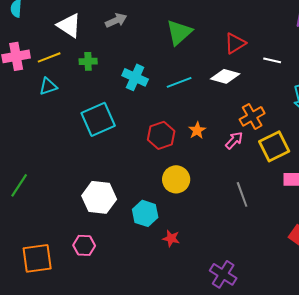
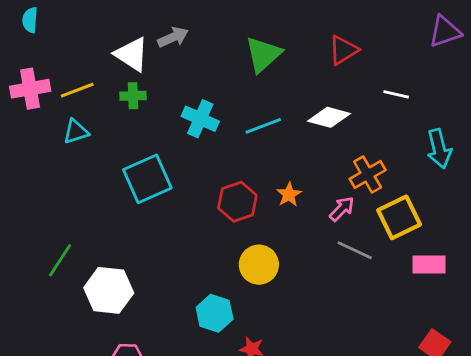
white triangle: (69, 25) -> (132, 54), moved
red triangle: (235, 43) -> (343, 50), moved
green line: (19, 185) -> (60, 260), moved
gray line: (242, 194) -> (355, 250), moved, turned -45
white hexagon: (99, 197) -> (109, 290), moved

